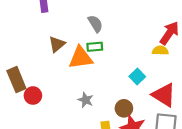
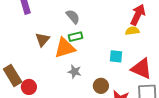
cyan square: (137, 76) -> (116, 56), turned -32
gray star: (86, 100) -> (74, 72), moved
brown circle: (124, 108) -> (101, 86), moved

